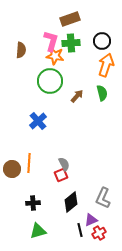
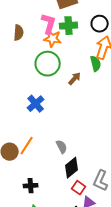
green semicircle: (102, 93) -> (96, 64), moved
orange line: (29, 163) -> (27, 146), turned 30
red square: (61, 175) -> (79, 188), moved, turned -32
black diamond: (71, 202) -> (72, 168), moved

